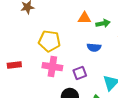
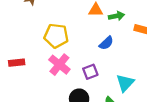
blue semicircle: (94, 47) -> (106, 43), turned -48
pink cross: (52, 67) -> (59, 65), turned 30

